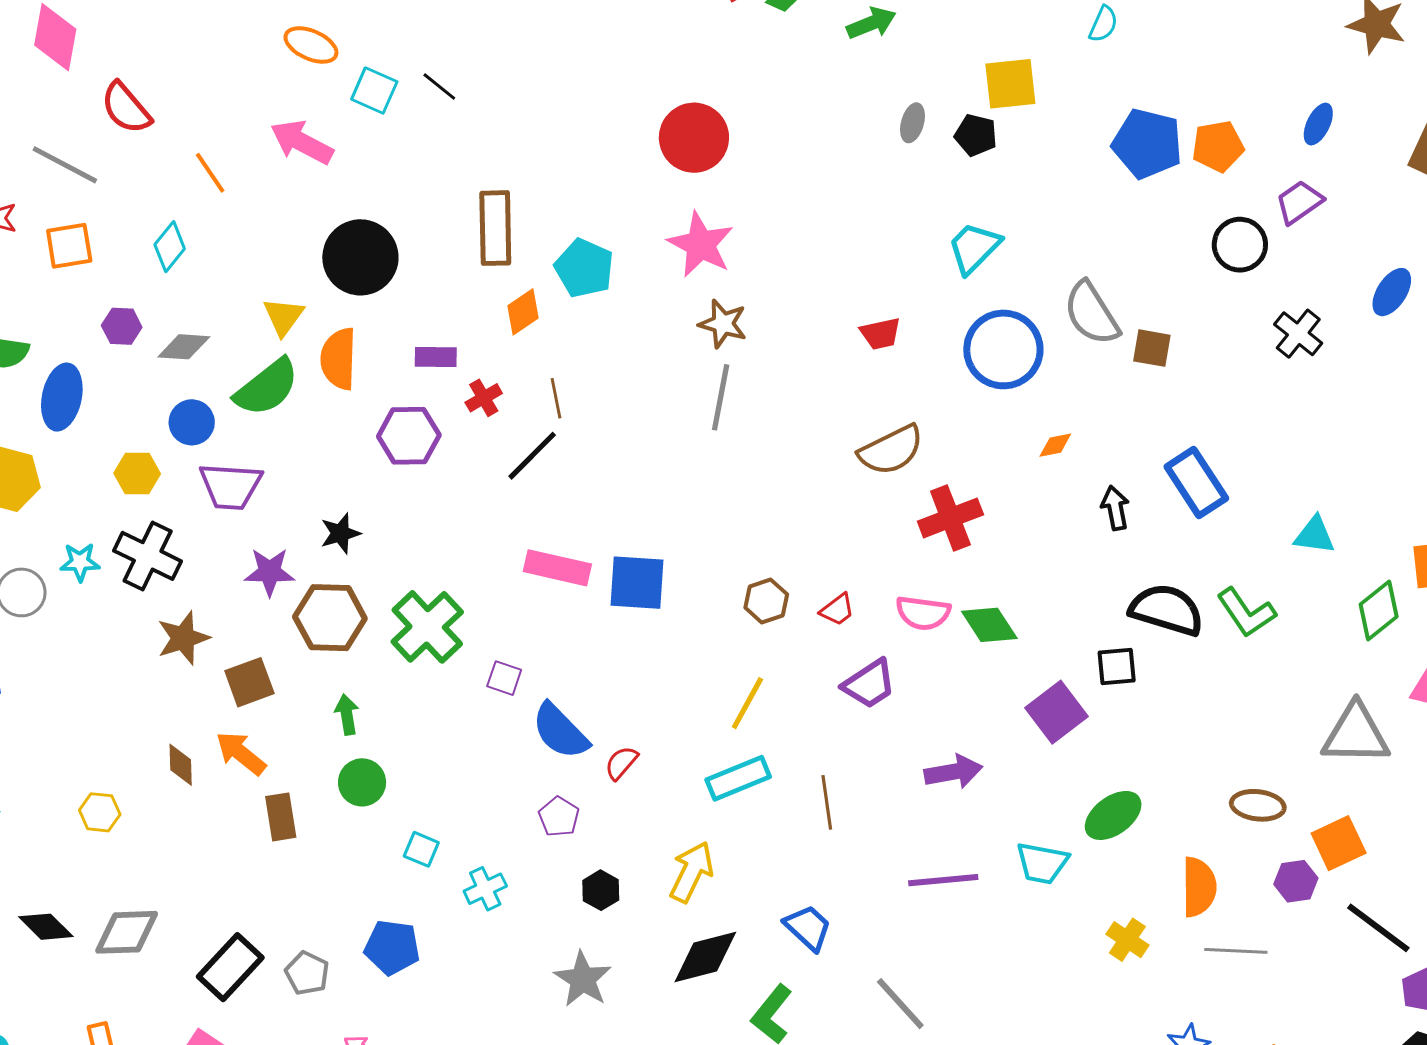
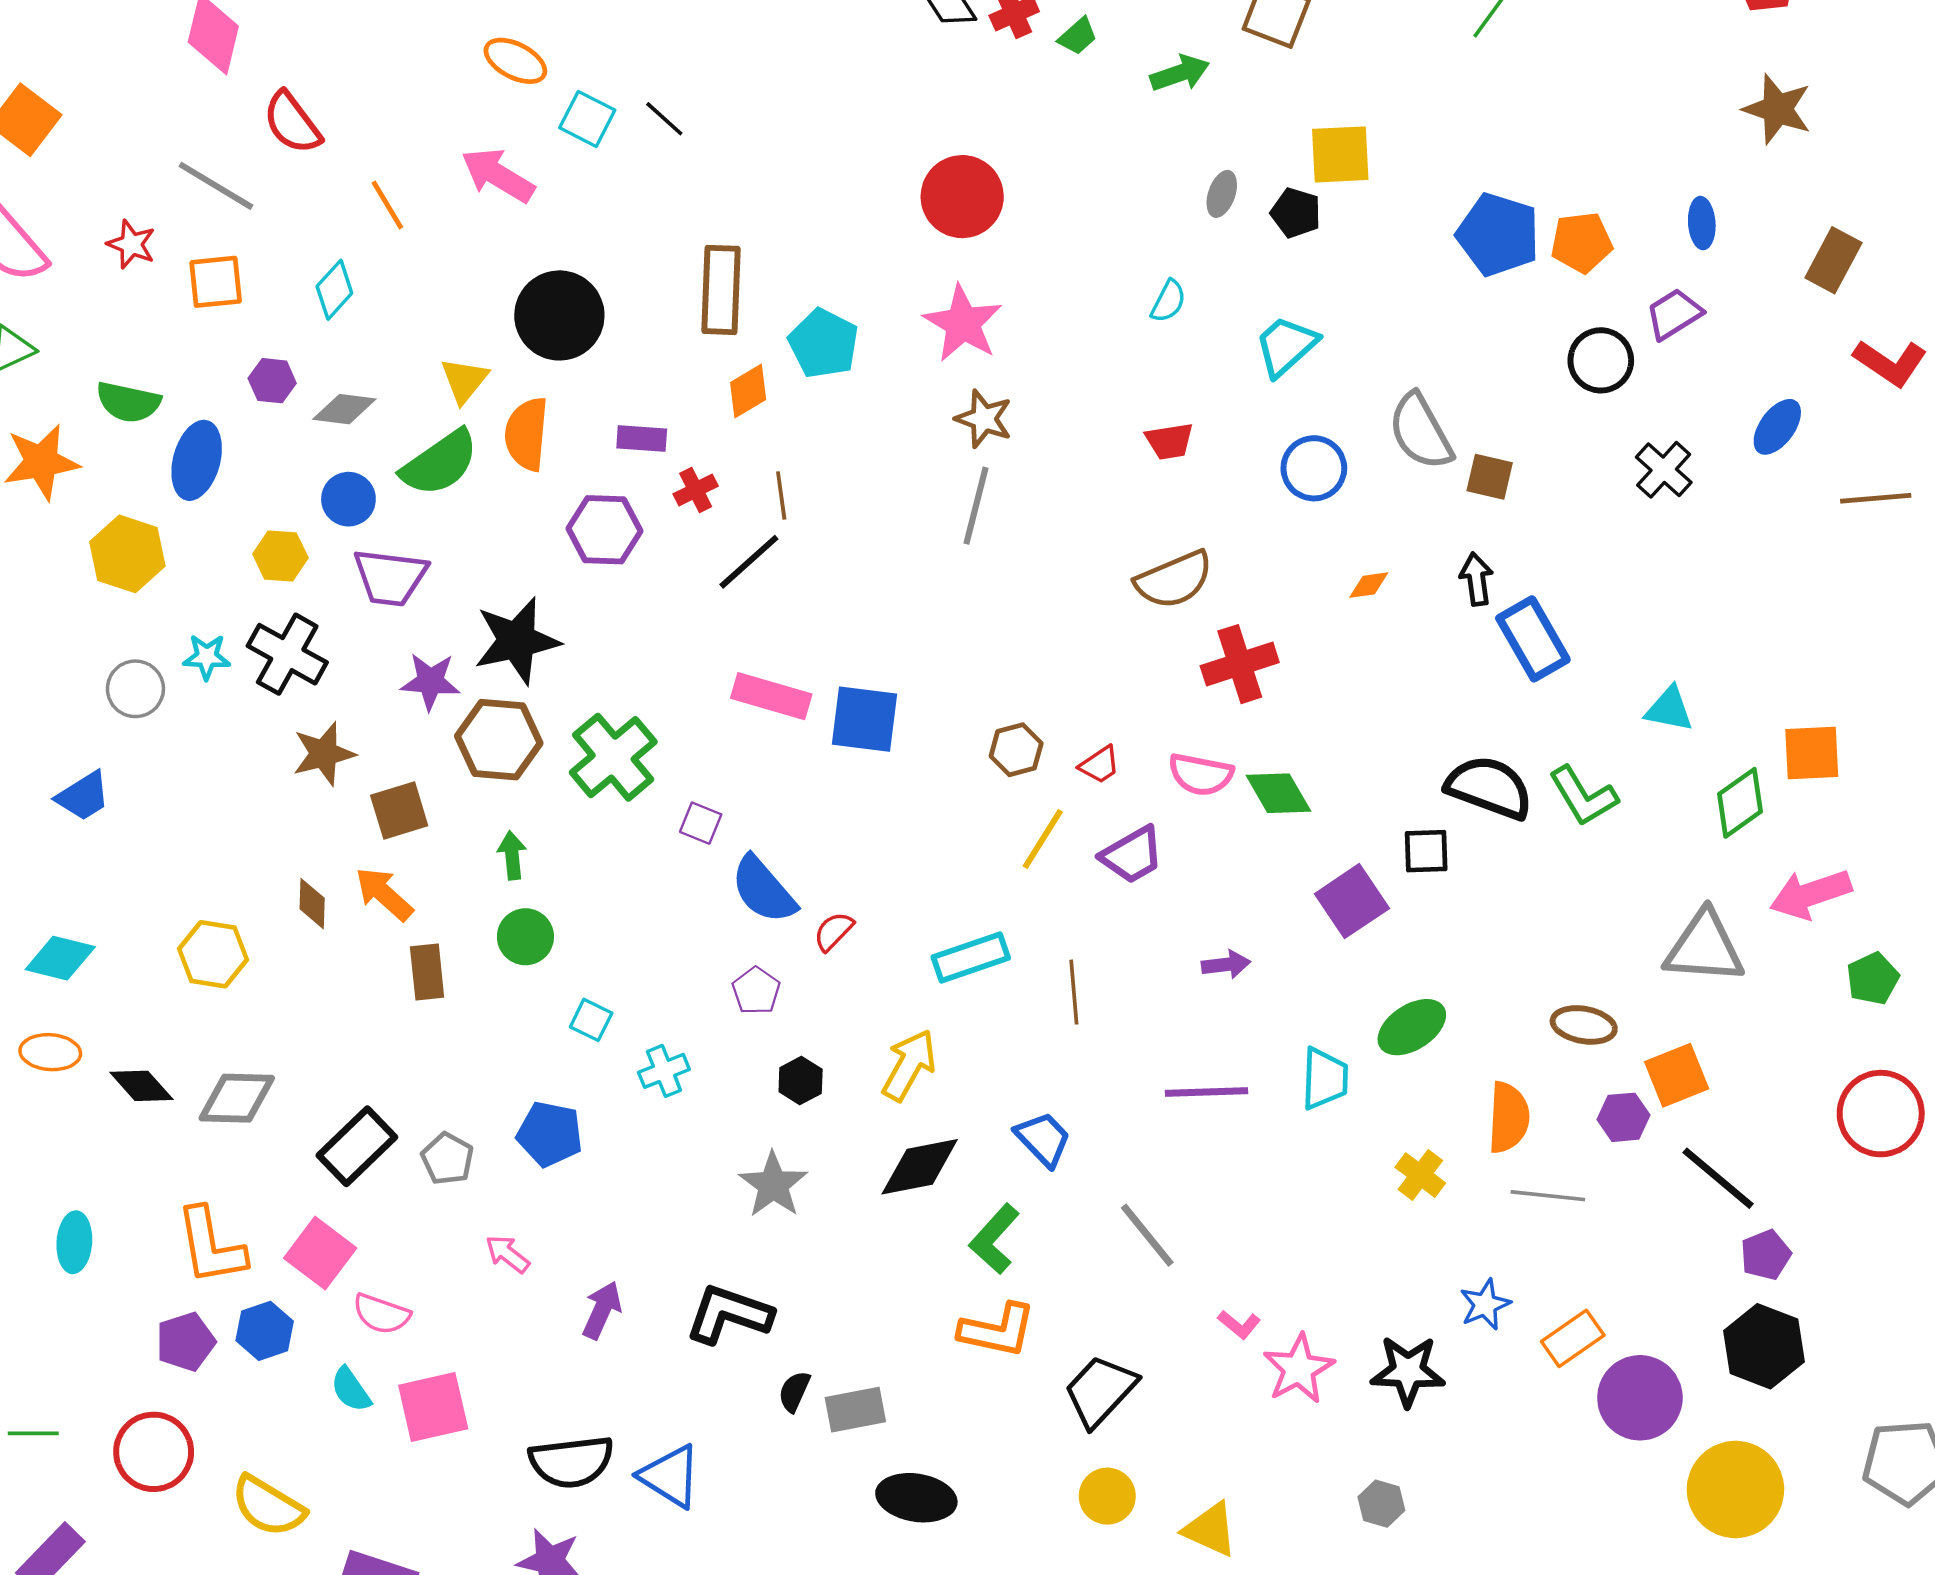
cyan semicircle: (1103, 24) -> (1168, 301), moved
blue ellipse: (1318, 124) -> (1702, 223), turned -33
blue circle: (1003, 349) -> (1314, 468), size x0.7
black arrow: (1115, 508) -> (1476, 579), moved
black star: (340, 533) -> (517, 641), size x1.8
yellow line: (747, 703) -> (1043, 839), moved
purple arrow: (953, 772) -> (1226, 965), size x0.7
yellow hexagon: (100, 812) -> (213, 954), size x1.4
cyan trapezoid: (1042, 863) -> (1325, 1079), turned -102

